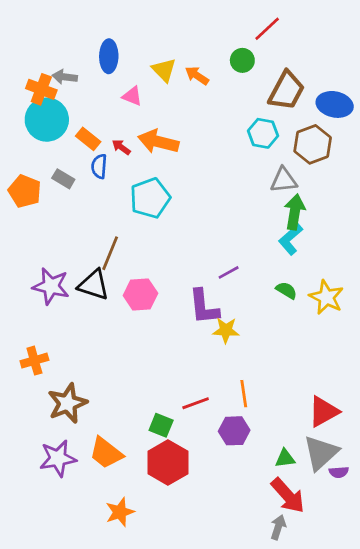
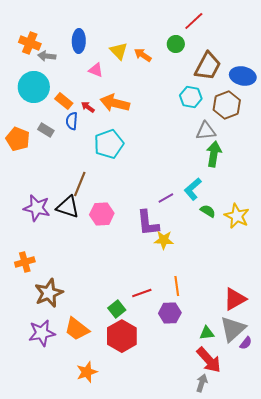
orange cross: (41, 89) -> (30, 43), moved
cyan L-shape: (291, 239) -> (193, 189), moved
green square: (161, 425) -> (117, 309), turned 30
purple semicircle: (339, 472) -> (246, 343), turned -48

